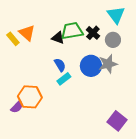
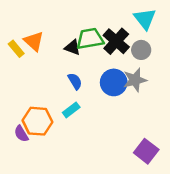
black cross: (93, 33) -> (116, 41), size x1.5
cyan rectangle: (64, 79) -> (71, 110), moved
purple semicircle: (17, 107) -> (21, 134), turned 104

